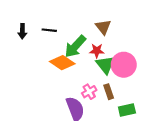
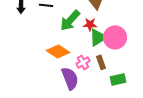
orange diamond: (62, 63) -> (58, 51), moved
green triangle: (105, 65) -> (98, 37), turned 36

